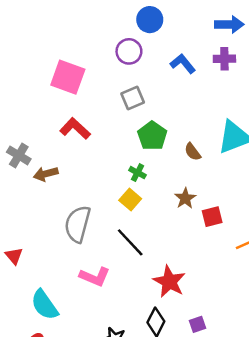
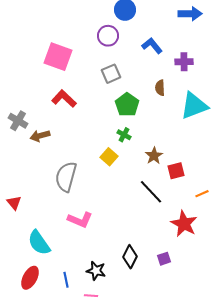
purple cross: (224, 59) -> (184, 62), moved
brown semicircle: (193, 152) -> (160, 88), moved, turned 35
green cross: (138, 173) -> (124, 135), moved
black line: (130, 242) -> (151, 192), moved
red star: (169, 282) -> (184, 224), moved

